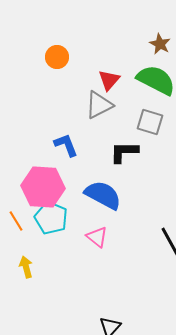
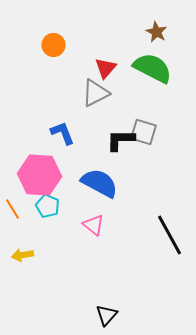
gray square: (150, 122) -> (144, 132), moved
cyan pentagon: (51, 218) -> (48, 206), size x0.7
yellow arrow: (26, 267) -> (22, 255), turned -85

